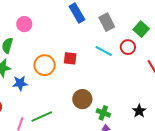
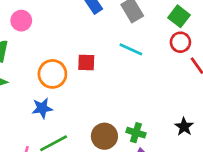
red circle: (128, 47) -> (180, 42), moved
blue star: (20, 83) -> (42, 108), moved
brown circle: (82, 99) -> (104, 136), moved

